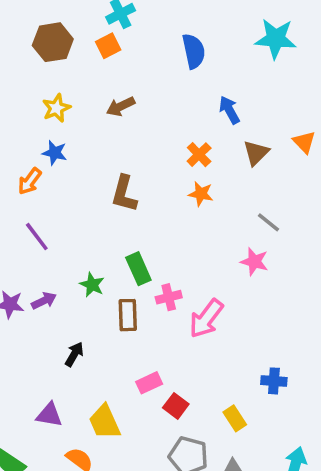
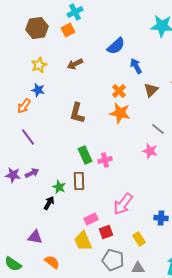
blue semicircle: (194, 51) -> (116, 46), moved, turned 60
orange star: (201, 194) -> (120, 113), size x1.5
green star: (92, 285) -> (59, 187), moved
pink cross: (169, 297) -> (105, 160), moved
pink arrow: (206, 319) -> (123, 204), moved
red square: (176, 406) -> (106, 232), turned 32
yellow trapezoid: (105, 422) -> (83, 241), moved

